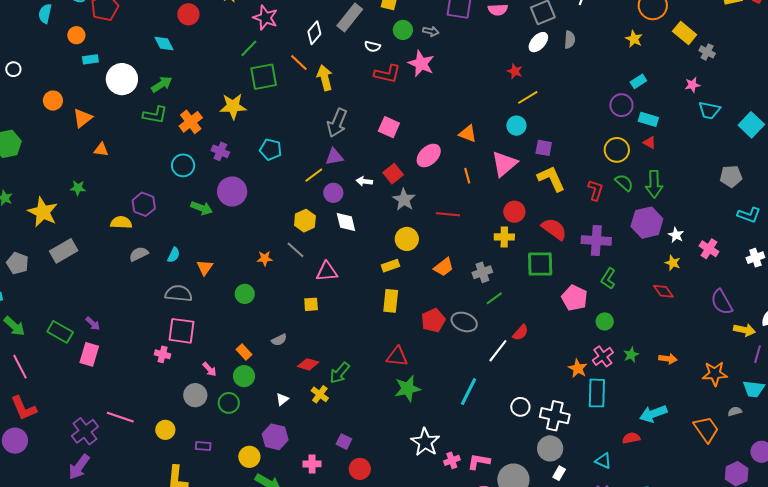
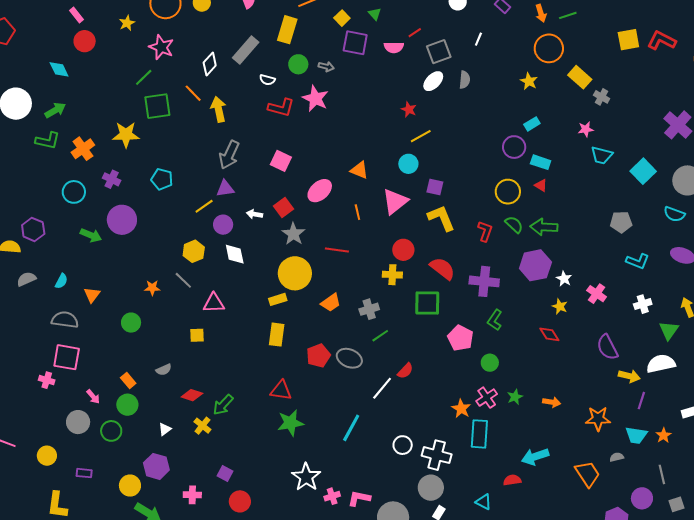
green arrow: (654, 184) -> (544, 227), turned 92
yellow circle: (407, 239) -> (295, 273), size x1.4

